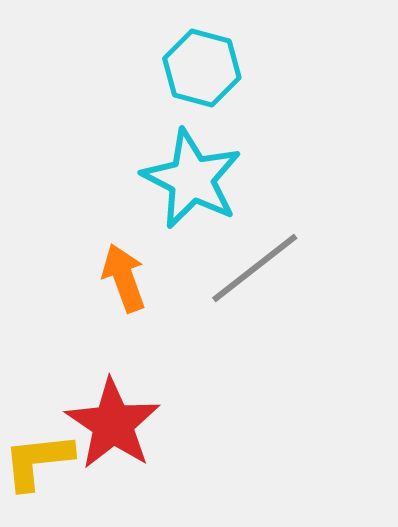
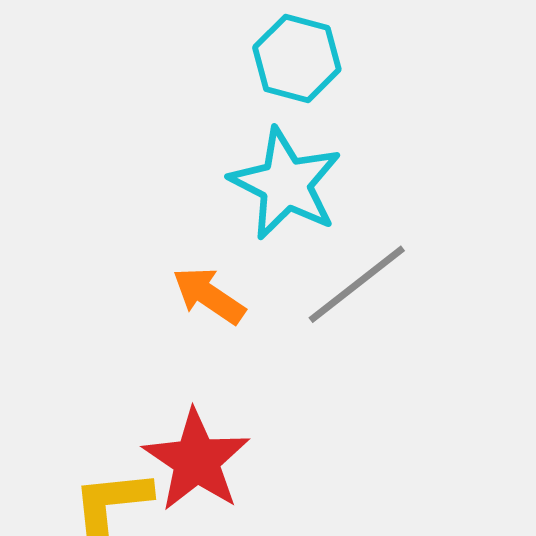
orange arrow: (124, 278) -> (209, 296), turned -36

